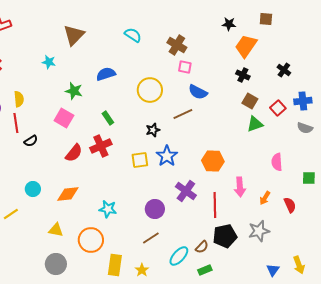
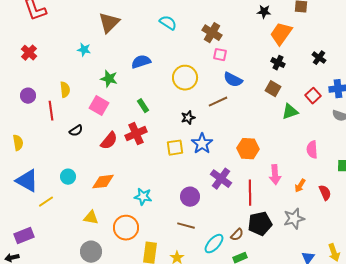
yellow semicircle: (19, 99) -> (65, 90), moved
brown square: (250, 101) -> (273, 89), moved
black semicircle: (31, 141) -> (76, 131), moved
brown line: (151, 238) -> (186, 226), turned 48

